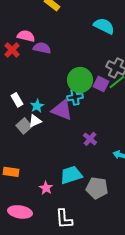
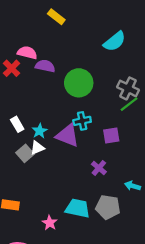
cyan semicircle: (104, 26) -> (115, 41), turned 115
green circle: (80, 80) -> (79, 83), moved
purple square: (101, 84) -> (111, 135), moved, turned -35
cyan trapezoid: (71, 175) -> (78, 208), turned 30
gray pentagon: (97, 188) -> (108, 207), moved

